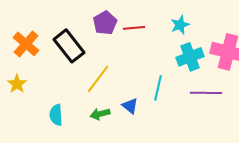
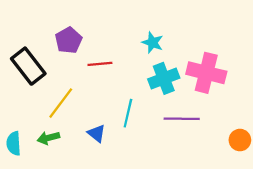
cyan star: (180, 25) -> (153, 43), turned -30
red line: (134, 28) -> (100, 64), moved
green arrow: (100, 114) -> (48, 138), moved

